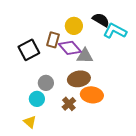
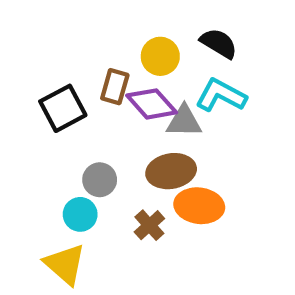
cyan L-shape: (115, 31) -> (221, 95), moved
yellow triangle: (30, 122) -> (65, 264), size x1.5

